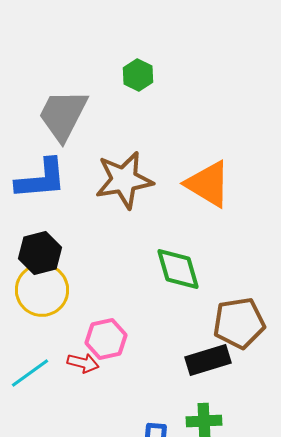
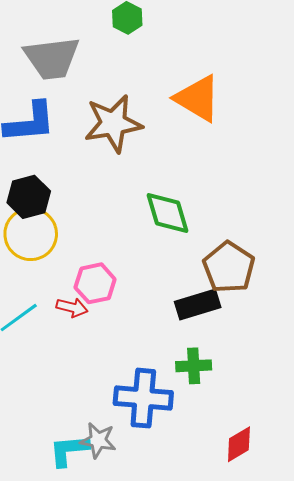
gray trapezoid: (63, 115) -> (52, 58), turned -124
orange triangle: (208, 184) -> (198, 98), moved
brown pentagon: (239, 323) -> (229, 267), turned -30

